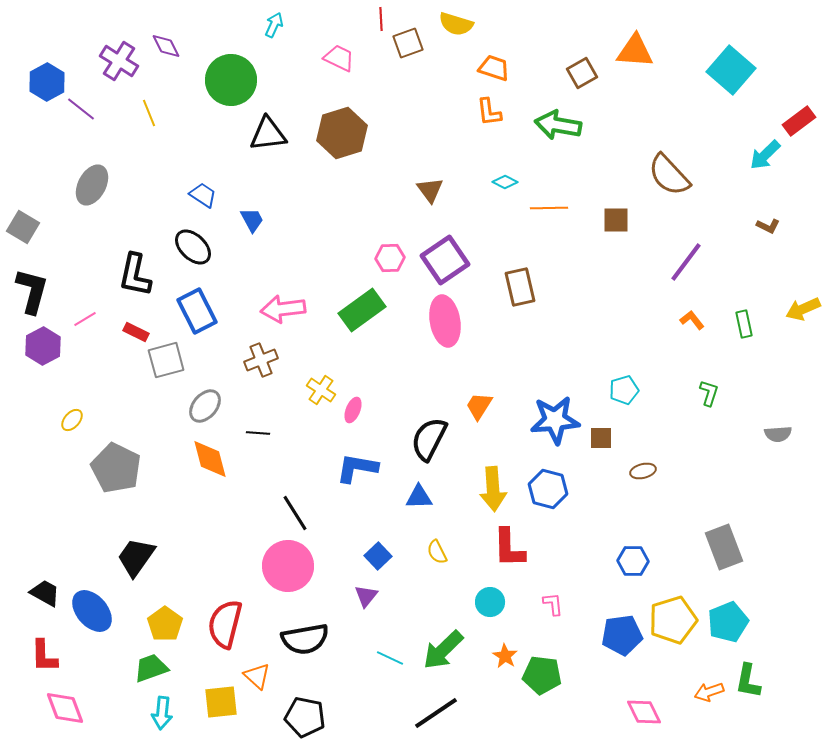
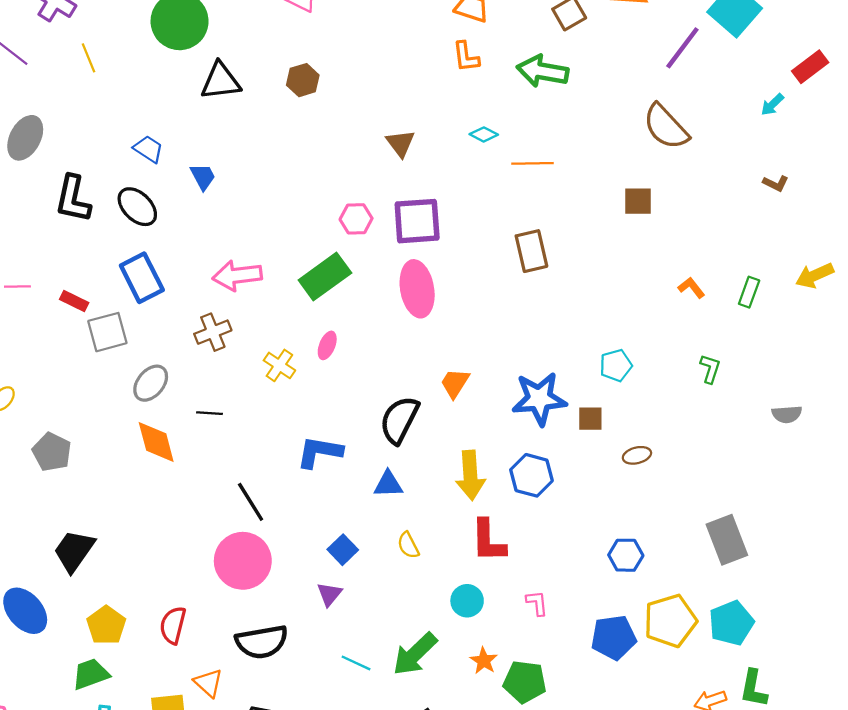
brown hexagon: (342, 133) -> (303, 80), size x0.6
cyan arrow: (765, 155) -> (772, 105), size x0.7
brown square: (616, 220) -> (638, 201), moved
purple square: (445, 260) -> (417, 221), turned 30
purple line: (686, 262) -> (682, 48), moved
black L-shape: (135, 275) -> (73, 199), moved
brown rectangle: (520, 287) -> (531, 251), moved
pink line: (85, 319) -> (17, 287), turned 30
green rectangle: (744, 324) -> (749, 292), turned 32
pink ellipse: (353, 410) -> (327, 345), moved
gray pentagon: (116, 468) -> (52, 452), size x0.7
red semicircle: (225, 624) -> (173, 625), size x0.7

